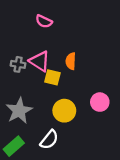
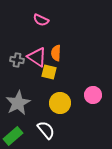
orange semicircle: (71, 61) -> (56, 53), moved
white semicircle: (49, 140) -> (46, 130), turned -78

